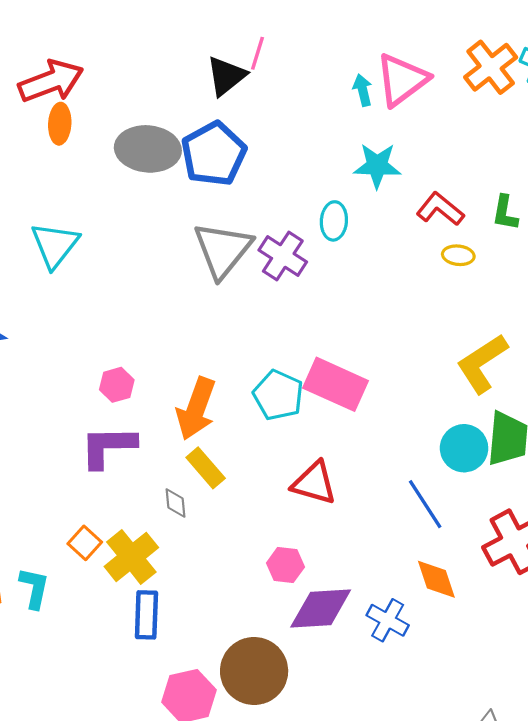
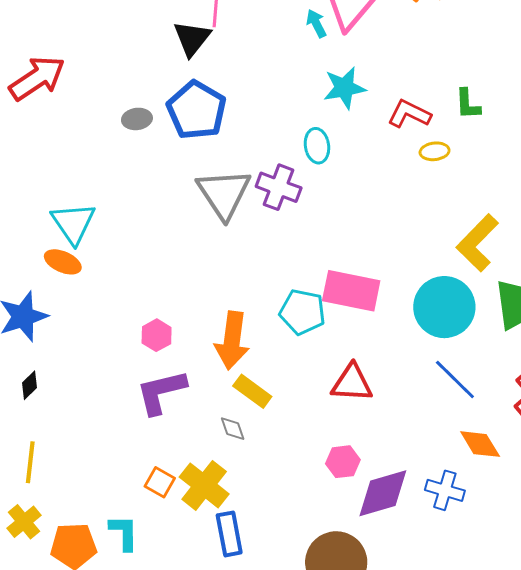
orange ellipse: (60, 124) -> (63, 262), moved, turned -57
gray ellipse: (148, 149) -> (137, 119), size x0.5
cyan circle: (464, 448) -> (444, 307), moved, size x1.4

